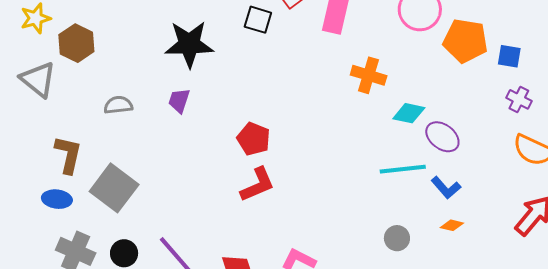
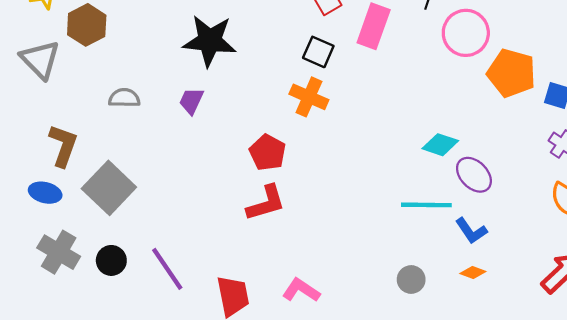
black square: (258, 20) -> (318, 52), moved
orange cross: (369, 75) -> (309, 97), moved

